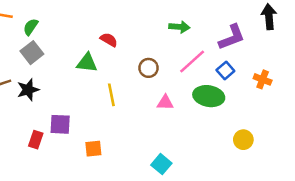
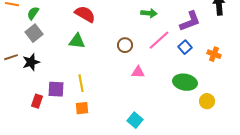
red semicircle: (109, 40) -> (85, 14), moved, size x1.5
yellow line: (111, 95) -> (81, 83), moved
green ellipse: (209, 96) -> (185, 82), moved
yellow circle: (243, 140) -> (207, 101), moved

